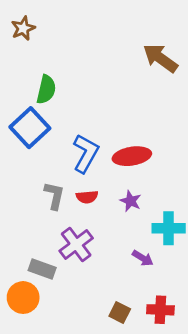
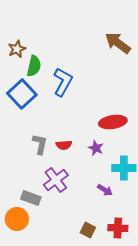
brown star: (23, 28) -> (17, 49), moved
blue L-shape: (86, 153) -> (63, 82), moved
red ellipse: (132, 156) -> (113, 122), moved

